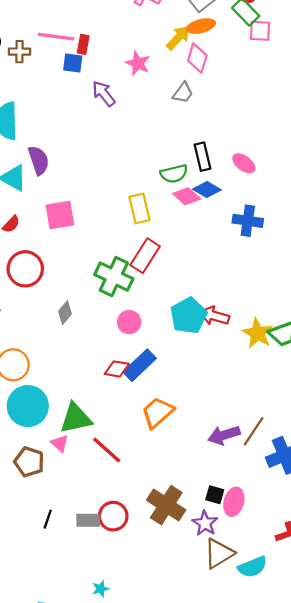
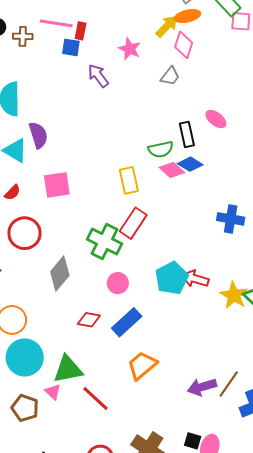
pink ellipse: (244, 163) -> (216, 119), moved
blue cross: (248, 221) -> (231, 219), moved
gray diamond: (65, 313) -> (60, 273), size x1.6
red diamond: (117, 369) -> (89, 320), moved

